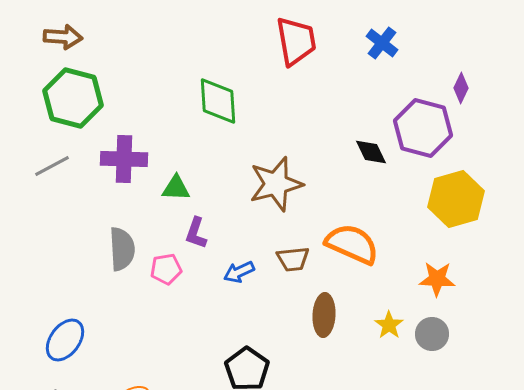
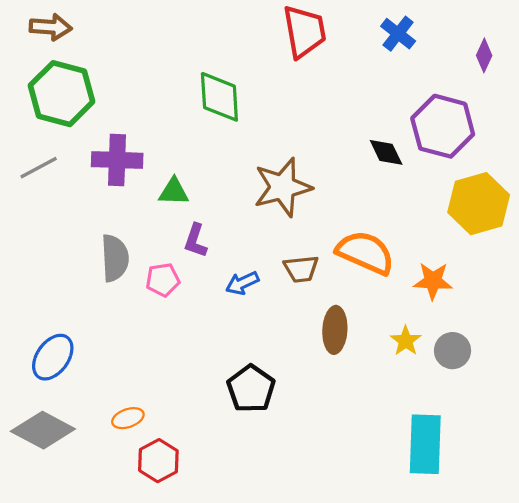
purple diamond: (461, 88) -> (484, 55), moved
orange star: (437, 279) -> (433, 281), moved

